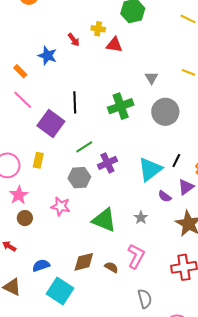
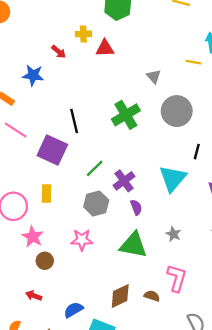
black line: (176, 161) -> (197, 152), moved
purple semicircle: (165, 196) -> (136, 207), moved, turned -136

